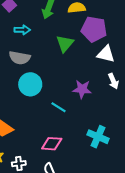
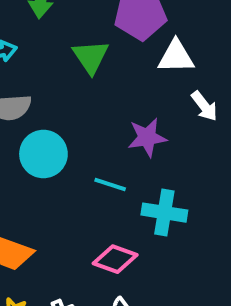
cyan cross: (98, 137) -> (164, 213), moved
pink diamond: (52, 144) -> (115, 259), turned 30

